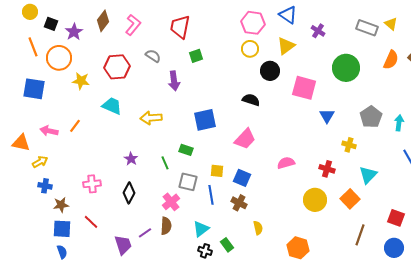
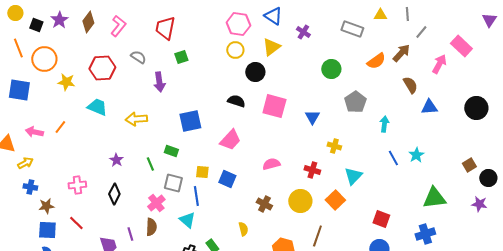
yellow triangle: (391, 24) -> (380, 15), moved, turned -40
purple star: (74, 32) -> (59, 20), moved
orange semicircle: (391, 60) -> (376, 61), turned 30
green circle: (346, 68) -> (331, 69), size x0.7
pink square: (304, 88) -> (274, 106), moved
gray pentagon: (371, 117) -> (355, 102), moved
brown cross: (239, 203) -> (264, 204), moved
cyan triangle: (201, 229) -> (187, 220), moved, turned -42
purple line: (145, 233) -> (130, 234), turned -72
brown line: (360, 235) -> (317, 236), moved

